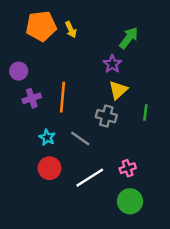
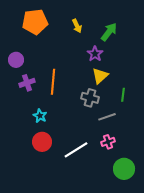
yellow arrow: (71, 30) -> (77, 26), moved
gray line: (80, 139) -> (107, 117), moved, turned -54
green circle: (130, 201) -> (124, 169), moved

